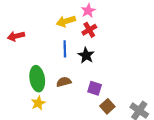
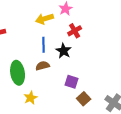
red cross: (89, 30) -> (75, 31), moved
brown semicircle: (64, 82) -> (43, 66), moved
yellow star: (38, 103) -> (31, 98), moved

